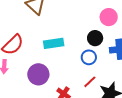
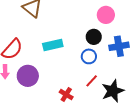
purple circle: (38, 74) -> (28, 76), moved

